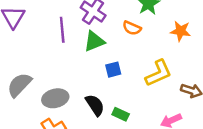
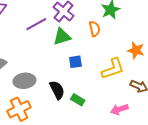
orange semicircle: (132, 28) -> (95, 29), turned -133
purple line: (62, 30) -> (36, 24), turned 60
orange star: (181, 31) -> (136, 50), moved

